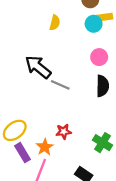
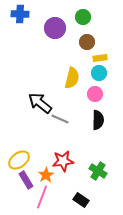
yellow semicircle: (55, 23) -> (72, 78), moved, size x1.5
cyan circle: (94, 24) -> (99, 73), moved
red star: (64, 132) -> (63, 161), size x1.5

